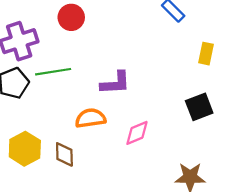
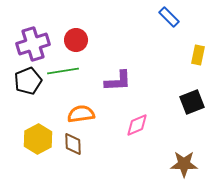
red circle: (71, 17) -> (76, 40), moved
orange semicircle: (90, 118) -> (81, 114), moved

